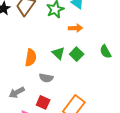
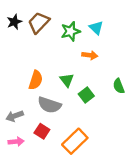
green square: (77, 54) -> (86, 95), moved
gray semicircle: (46, 78) -> (49, 105), size x1.5

